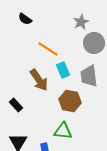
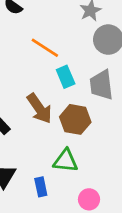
brown arrow: (39, 80) -> (39, 108), moved

